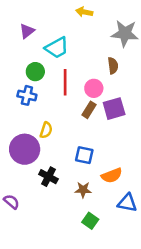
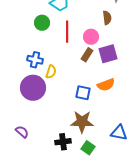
blue cross: (27, 95) -> (35, 60), moved
orange semicircle: (112, 175) -> (106, 85), moved
black cross: (48, 177) -> (63, 142), moved, turned -35
brown star: (83, 190) -> (82, 122), size x1.6

